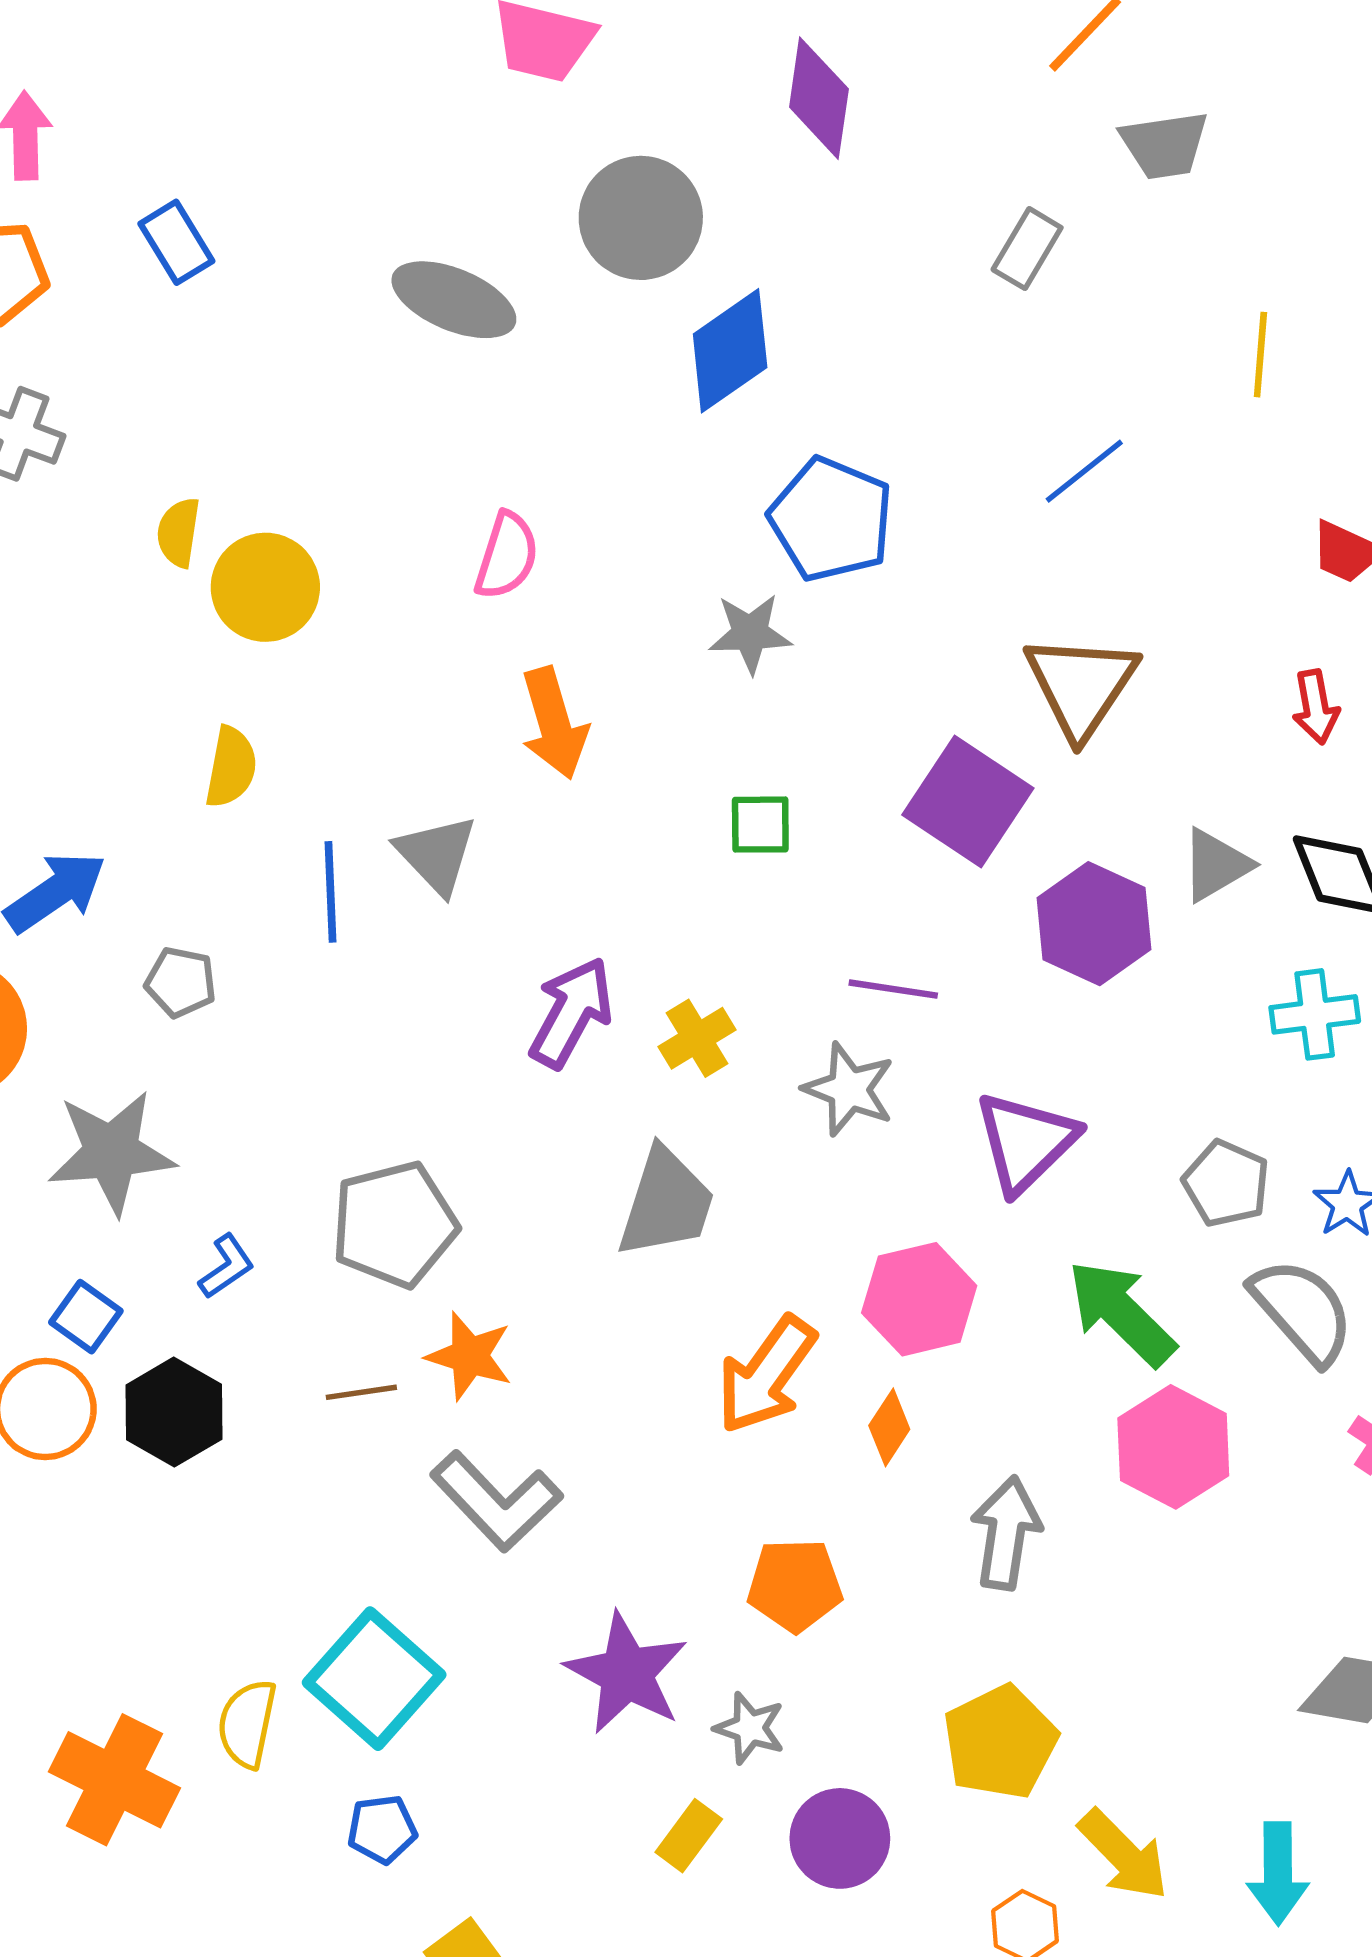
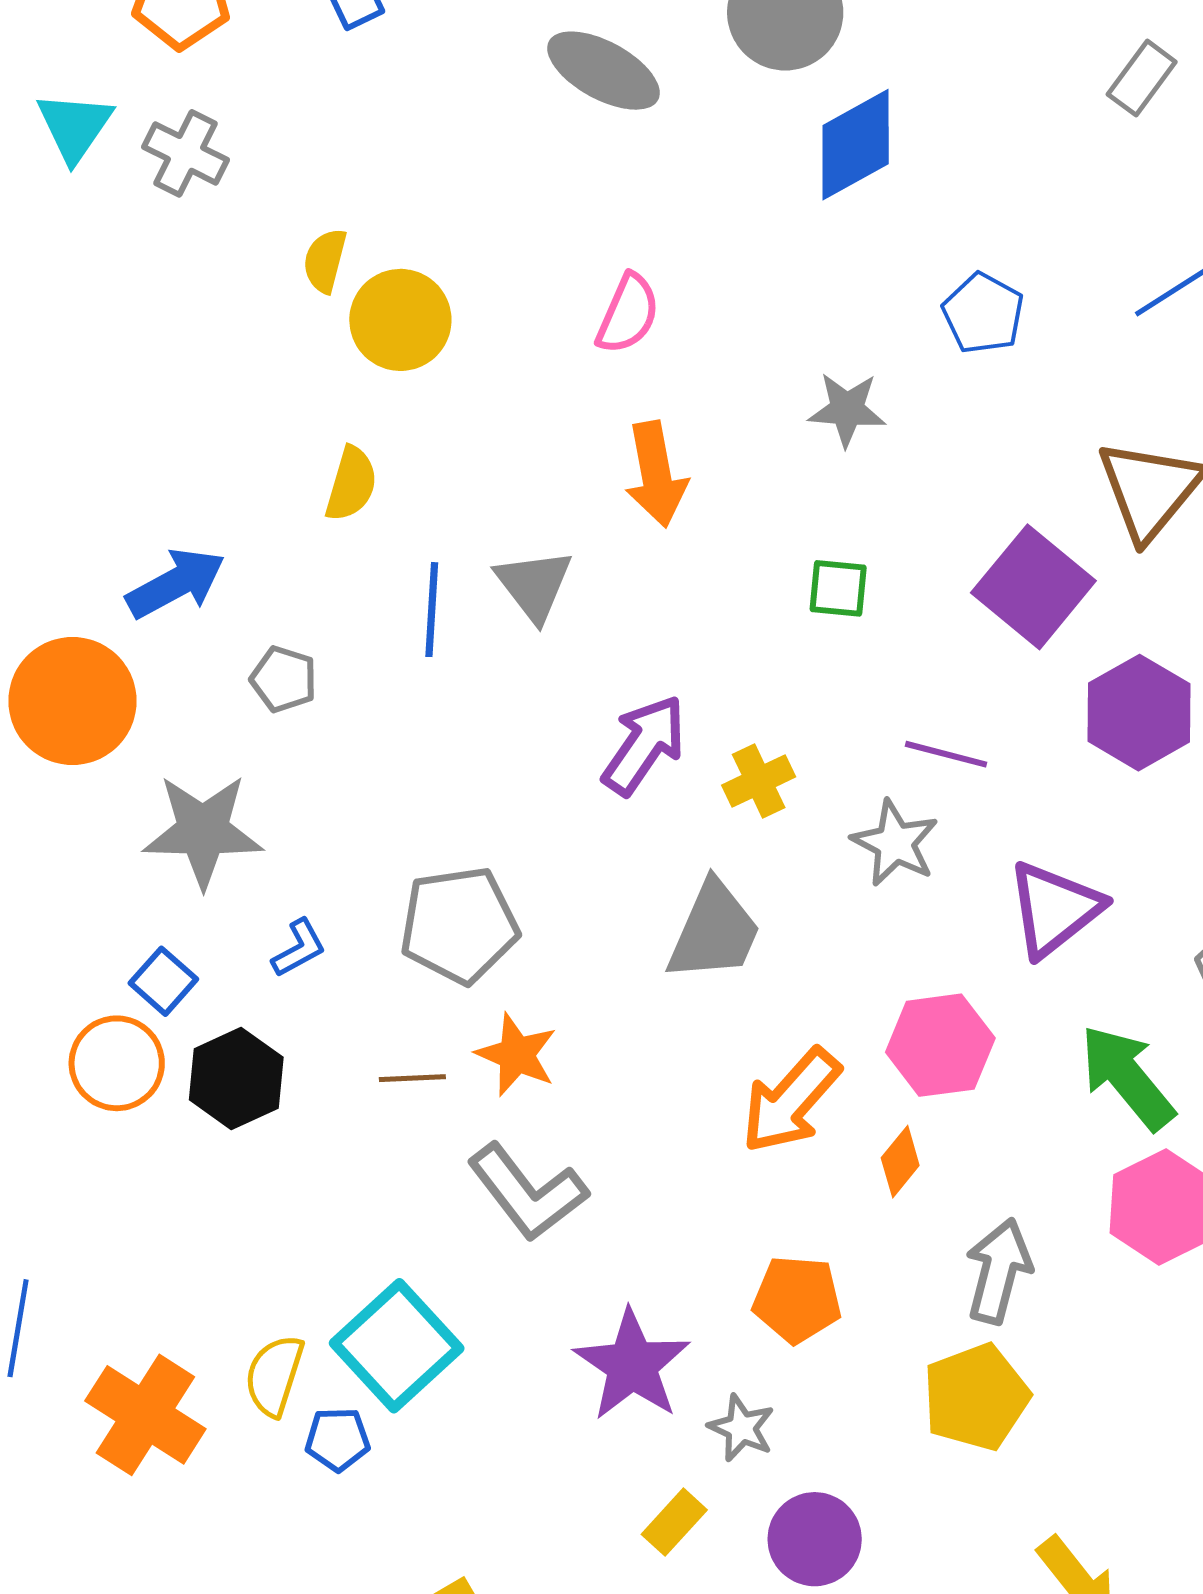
blue pentagon: (831, 519) -> (983, 313), moved, size x0.7
yellow pentagon: (1000, 1742) -> (976, 1397), moved
blue pentagon: (382, 1829) -> (338, 1439), moved

